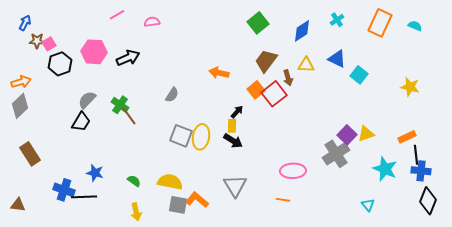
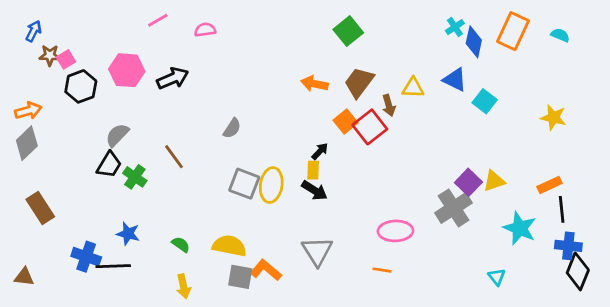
blue diamond: (302, 31) -> (474, 42), moved, turned -45
orange arrow: (219, 73) -> (314, 84), moved
green cross: (120, 105) -> (135, 177), moved
blue cross: (421, 171) -> (568, 246), moved

